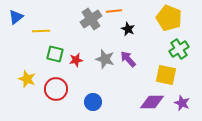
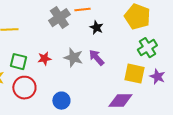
green square: (55, 54) -> (18, 62), moved
purple star: (182, 103) -> (157, 77), moved

